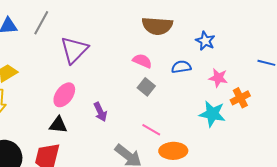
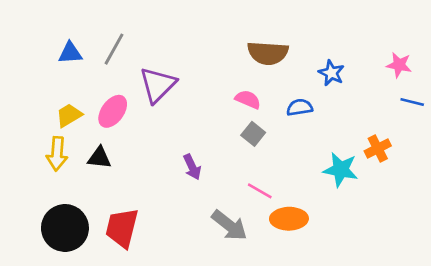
pink star: (218, 78) -> (399, 65), moved
pink ellipse: (64, 95) -> (113, 111), moved
black triangle: (58, 125) -> (99, 158), moved

